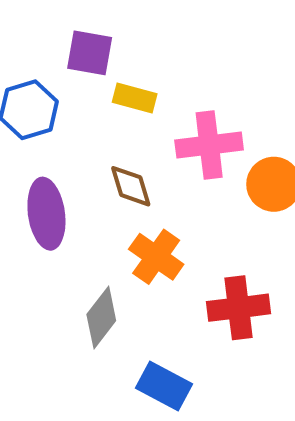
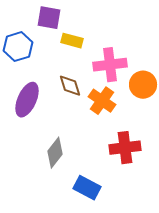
purple ellipse: (46, 214) -> (27, 100), turned 32
orange cross: (156, 257) -> (102, 101), moved

